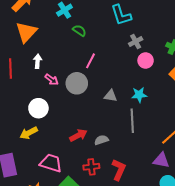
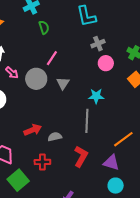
green semicircle: (79, 31) -> (44, 27), turned 32
gray triangle: (111, 96) -> (63, 83), moved, turned 48
red L-shape: (119, 170) -> (81, 156), moved

